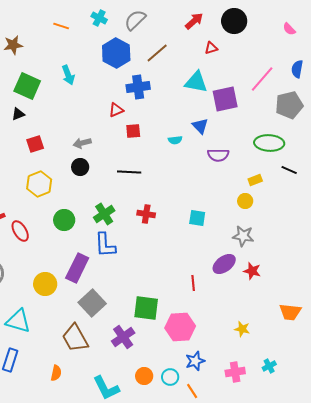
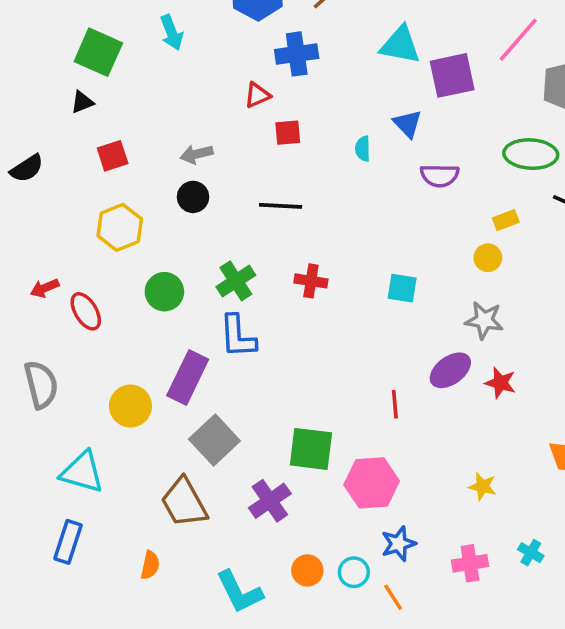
cyan semicircle: (175, 140) -> (363, 149), turned 96
cyan cross: (269, 366) -> (531, 553), turned -32

